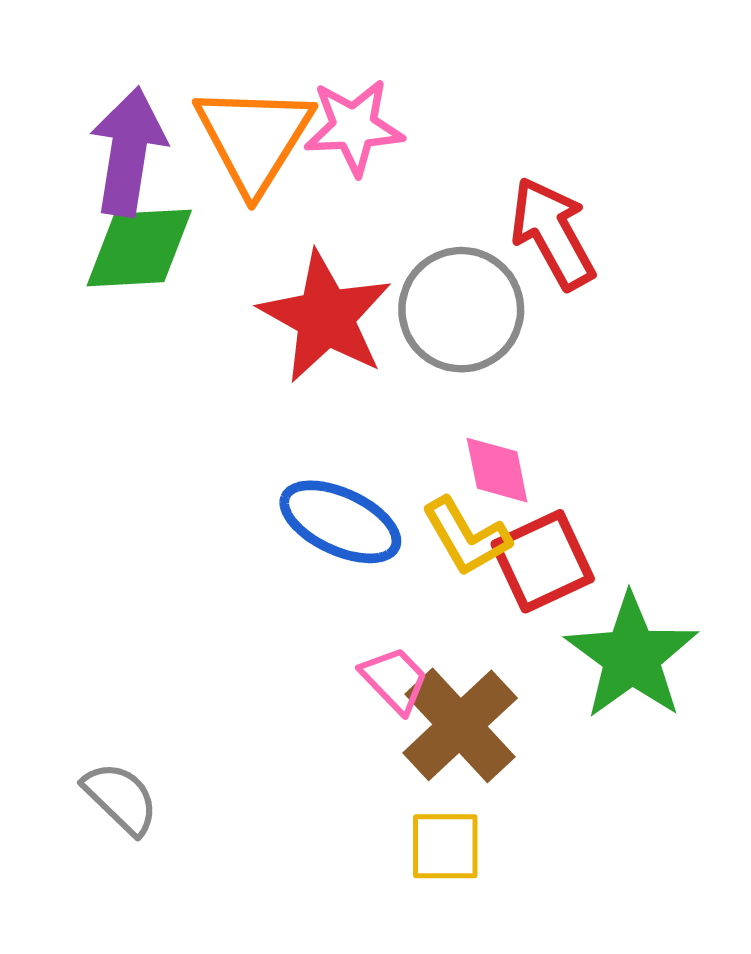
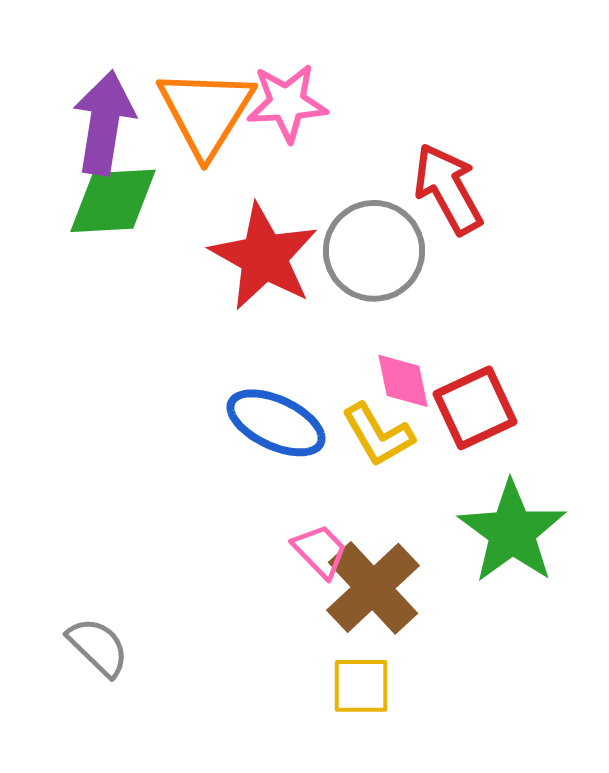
red square: (543, 561) -> (475, 408), moved

